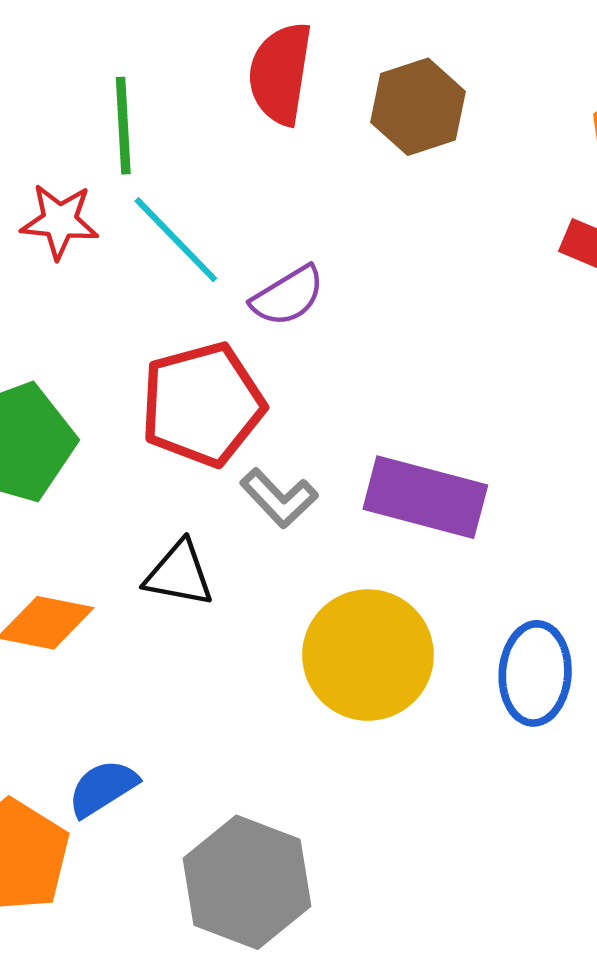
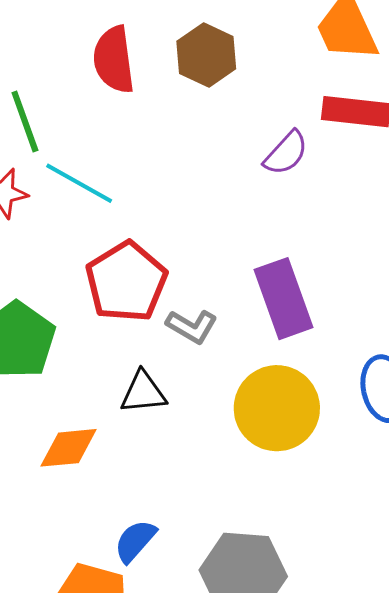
purple semicircle: (288, 296) -> (286, 153), moved
purple rectangle: (425, 497) -> (283, 299), turned 72

